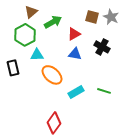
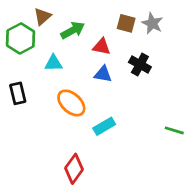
red triangle: (74, 34) -> (101, 47), turned 40
green hexagon: (25, 35) -> (21, 38), moved
cyan triangle: (37, 55) -> (53, 63), moved
green line: (104, 91) -> (174, 130), moved

